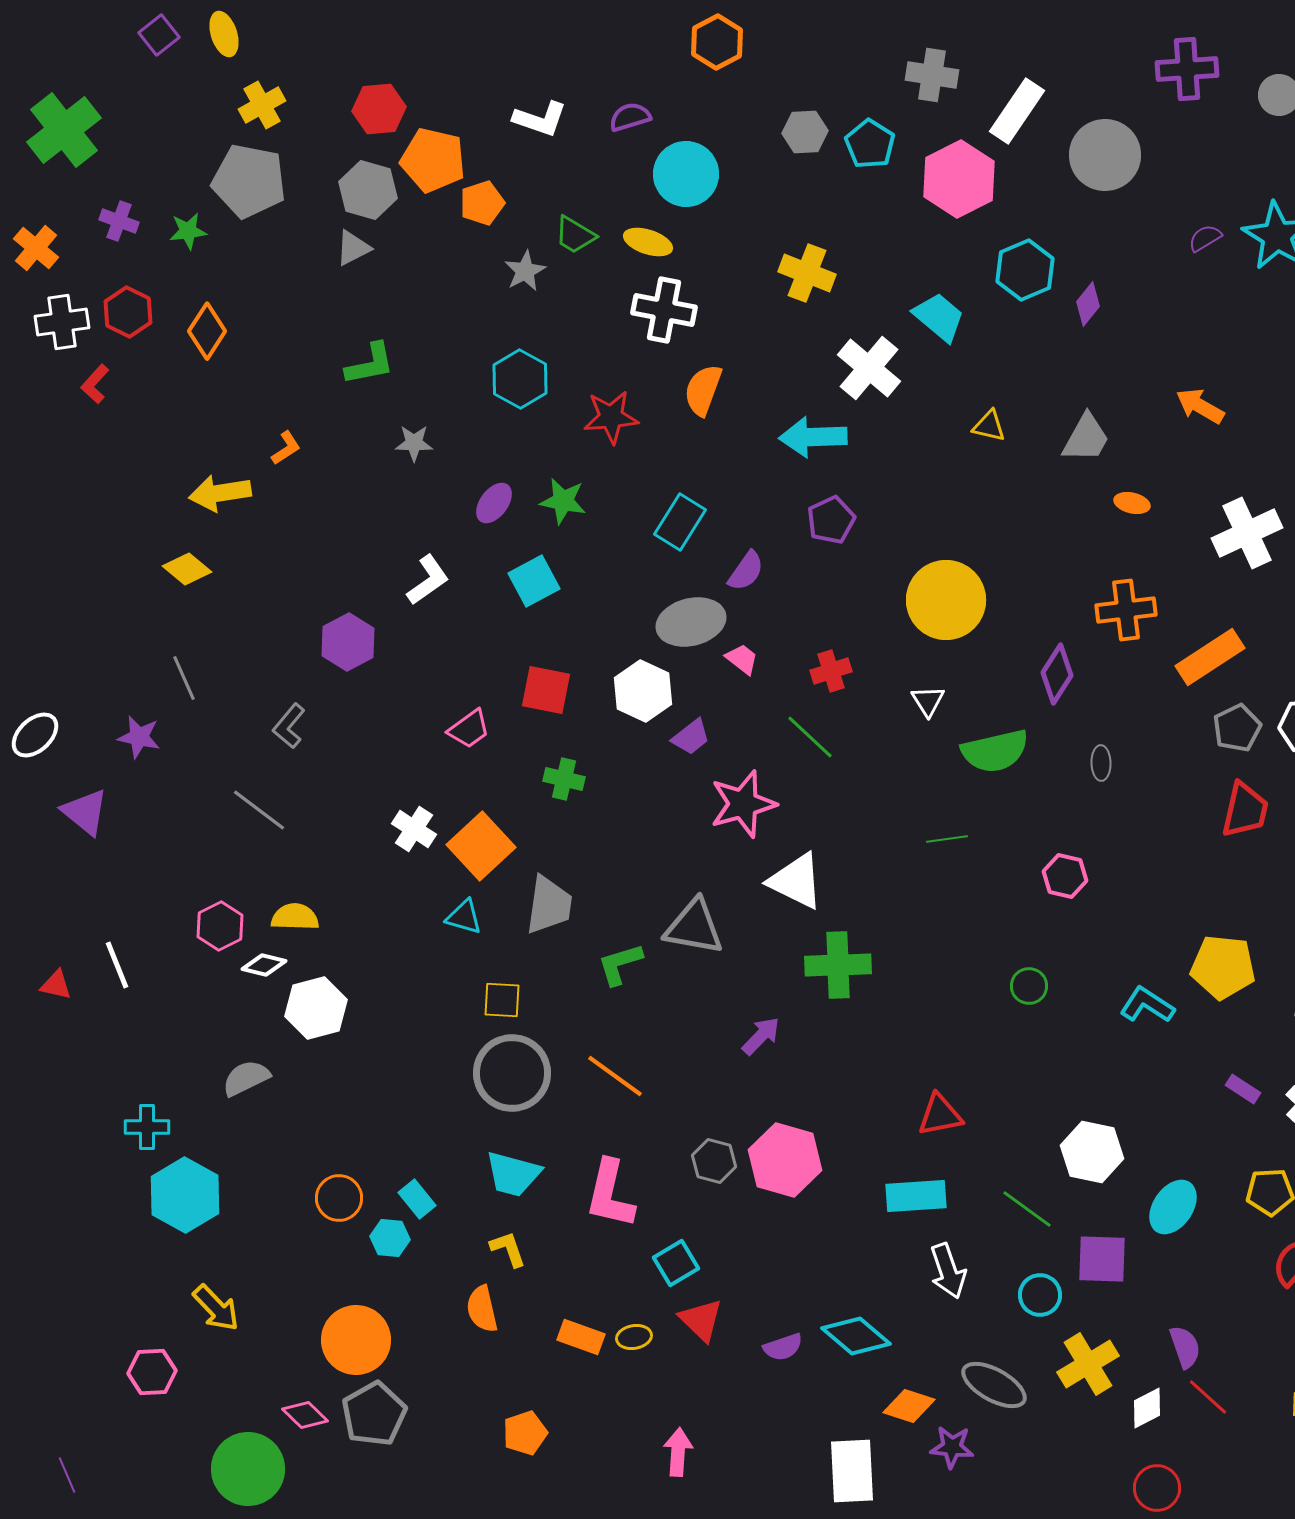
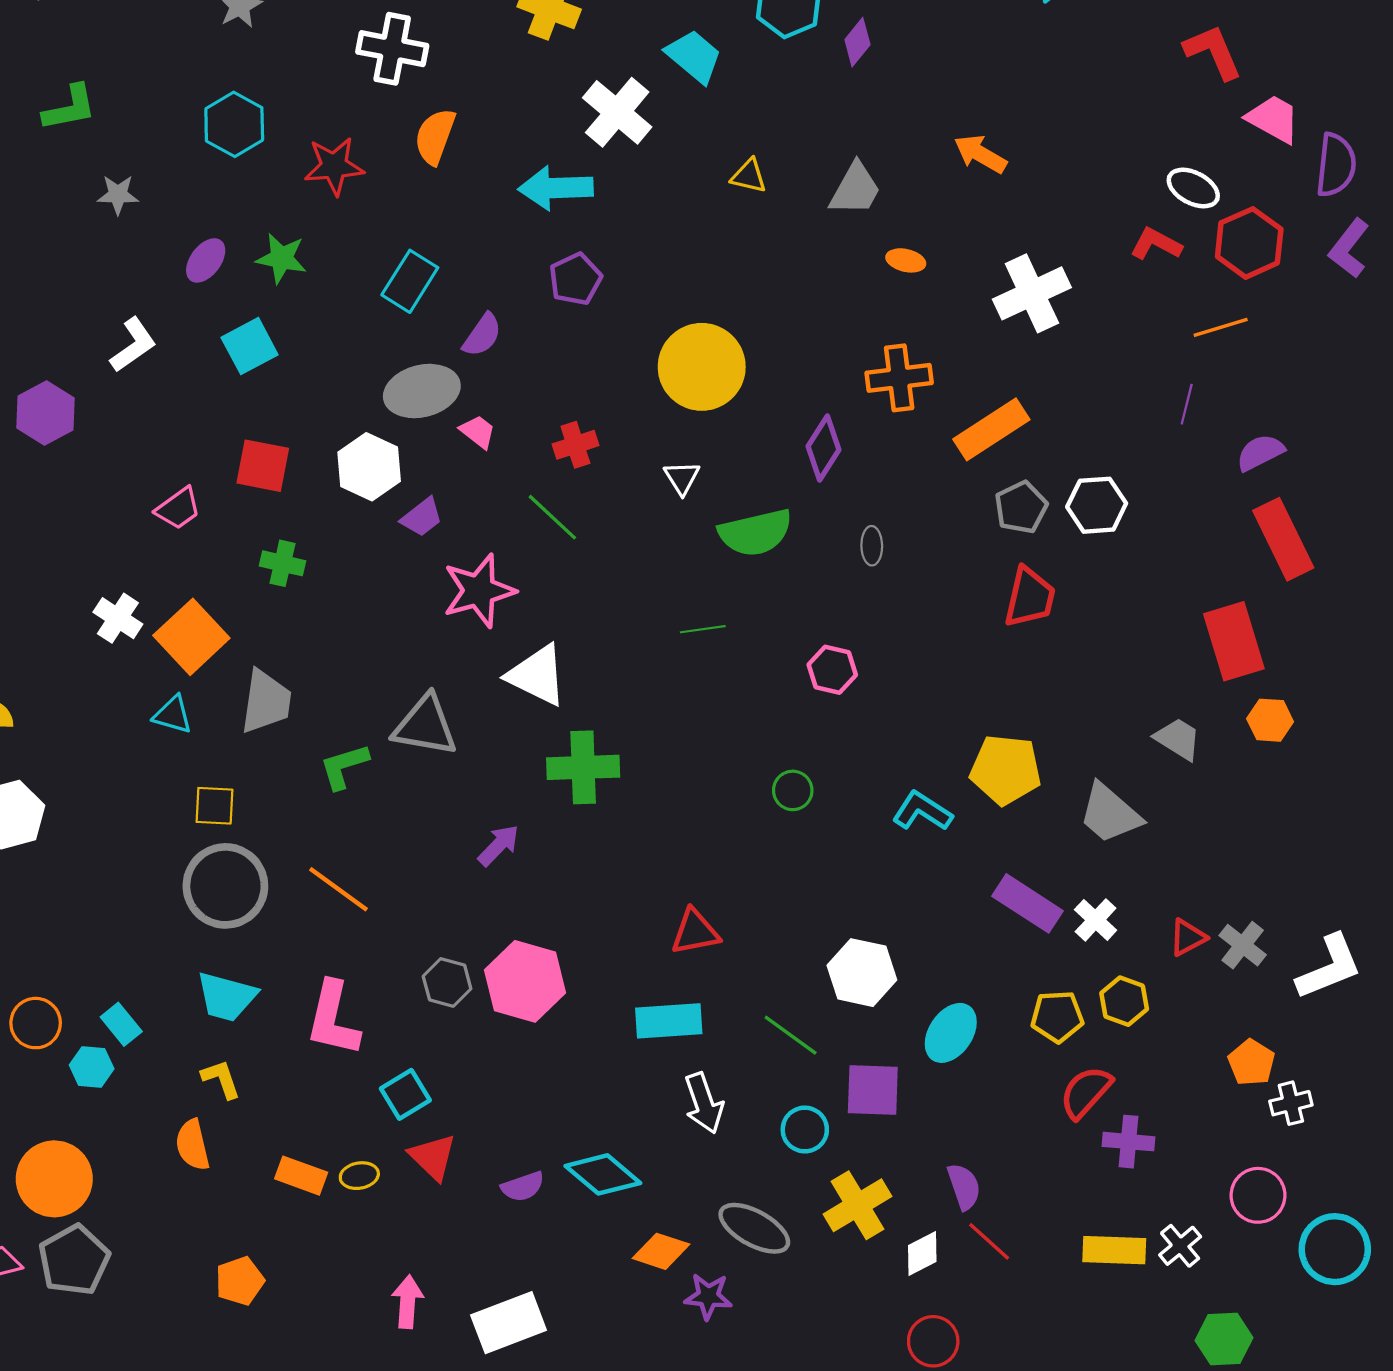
purple rectangle: (1243, 1089) -> (1028, 903), size x1.8
white rectangle: (852, 1471) -> (509, 1323), moved, turned 72

